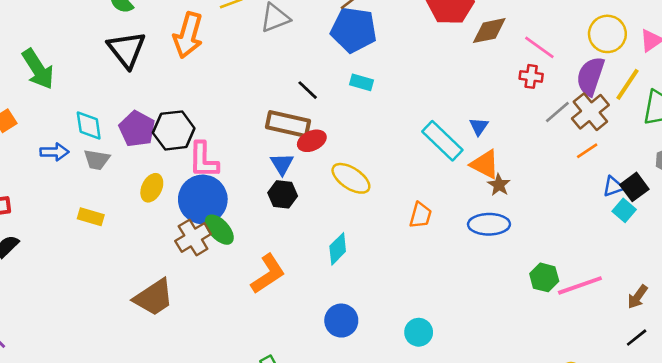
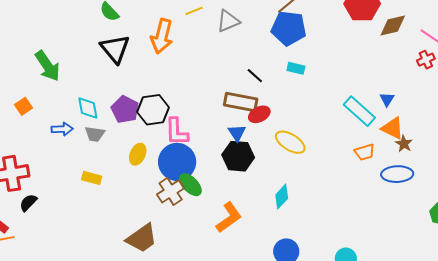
red cross: (531, 76) -> (426, 60), turned -30
black hexagon: (283, 194) -> (238, 156), size x1.4
orange trapezoid: (420, 215) -> (365, 152), moved, turned 60

